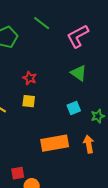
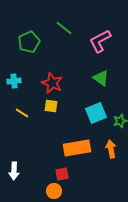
red star: (30, 78) -> (52, 83), size x1.5
cyan square: (74, 108) -> (96, 113), size x1.5
red square: (18, 173) -> (62, 174), moved

